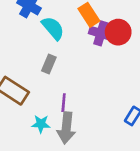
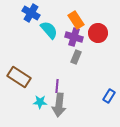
purple cross: (101, 33) -> (74, 37), moved
gray rectangle: (49, 64) -> (76, 57), moved

